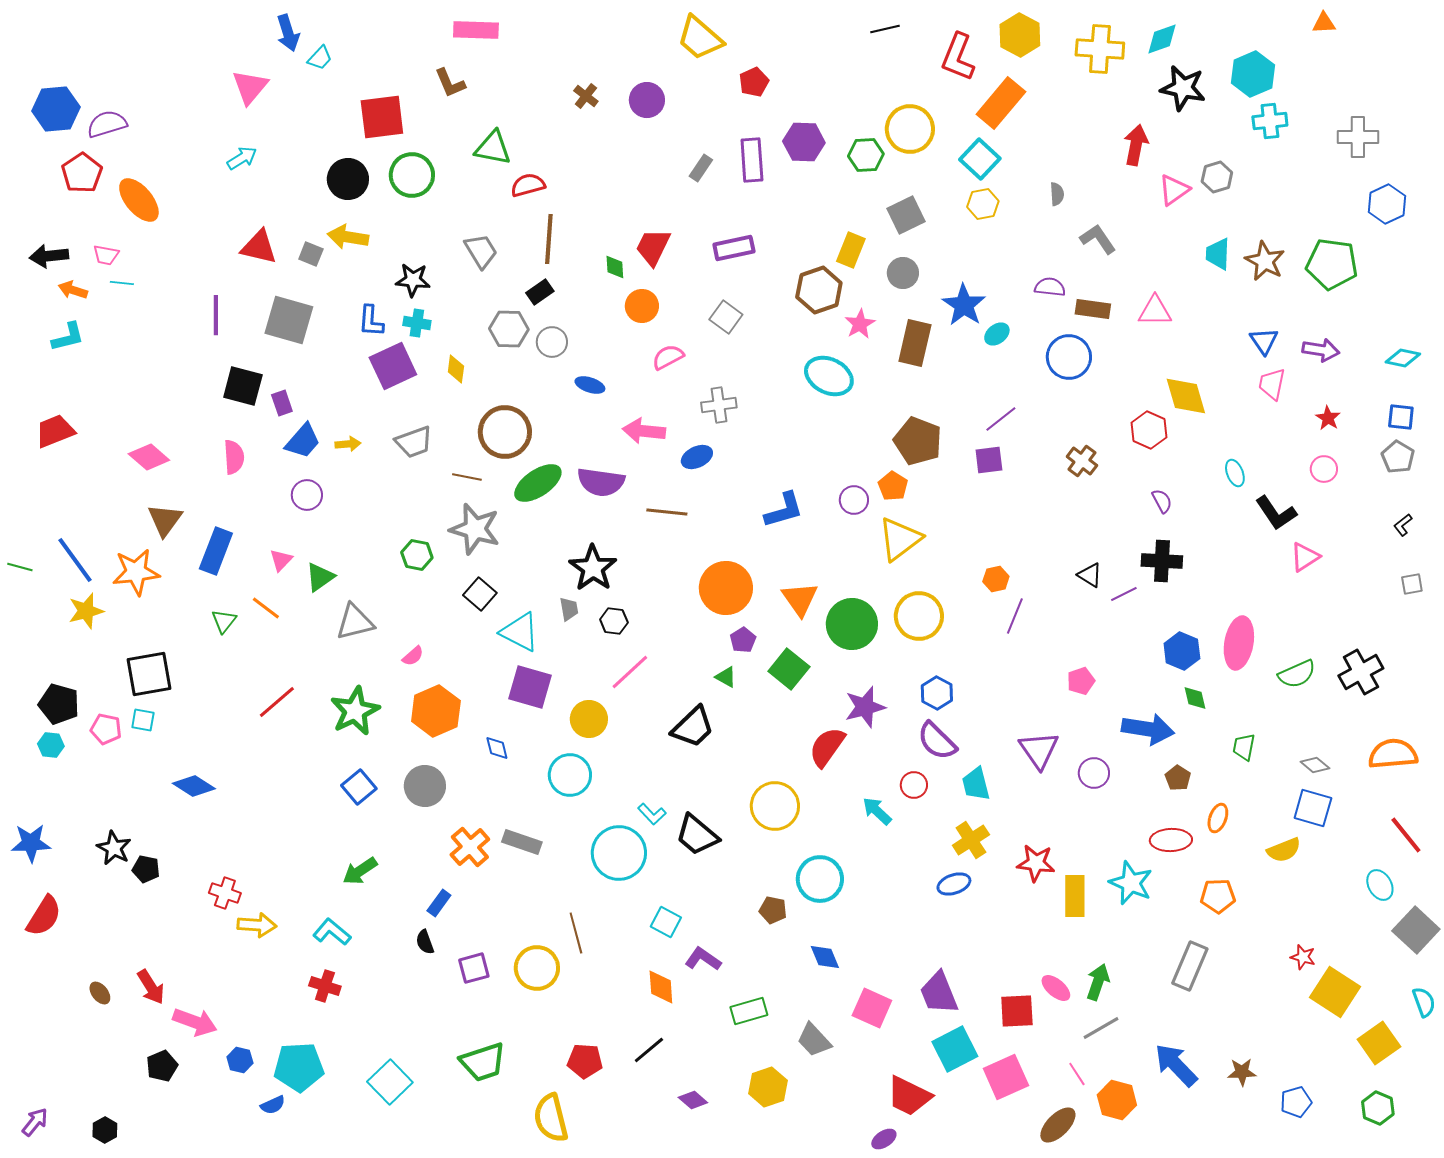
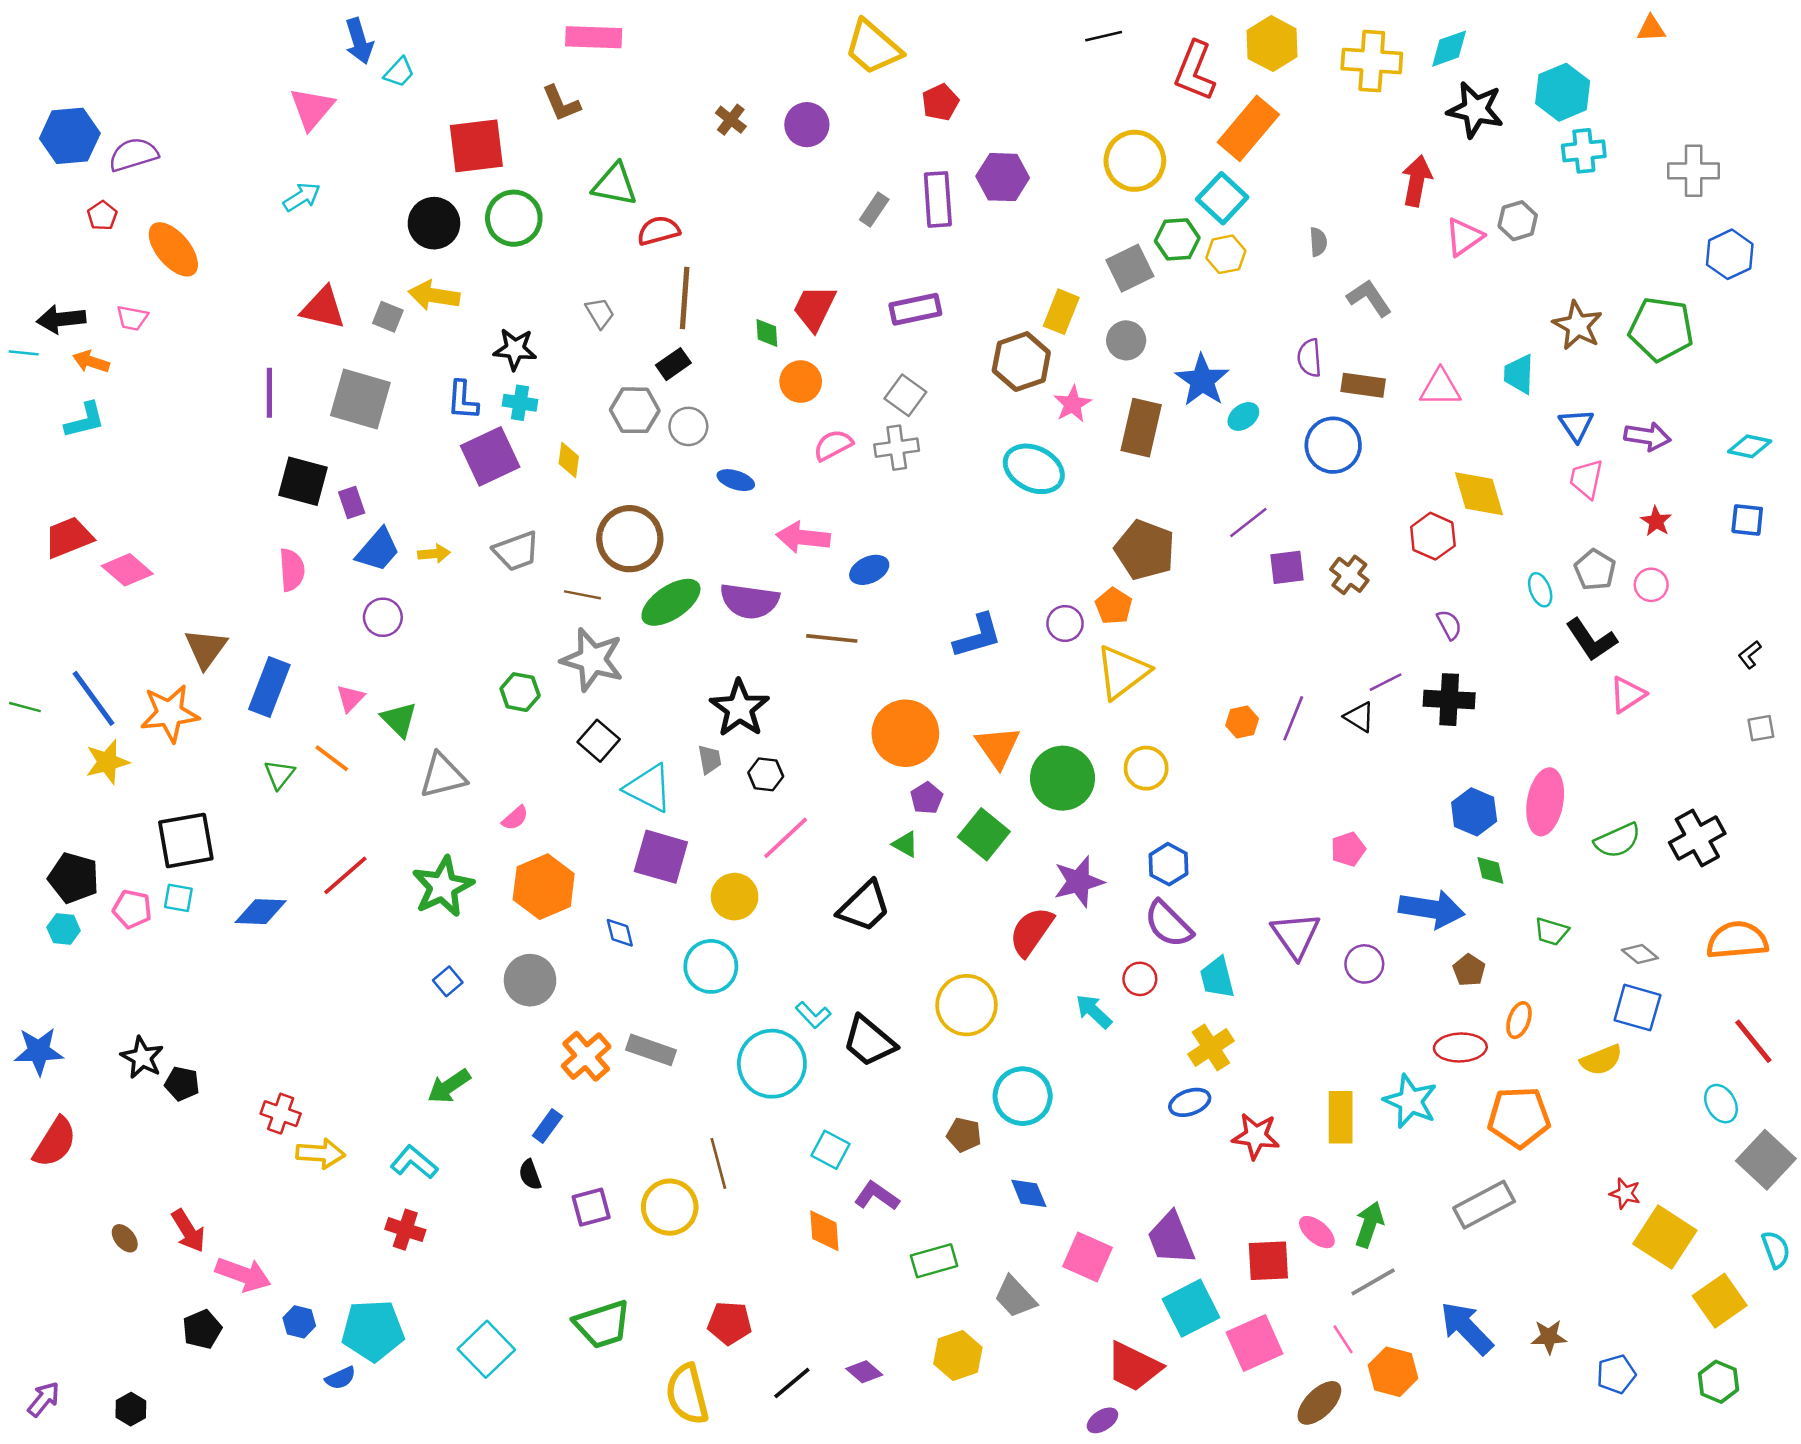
green hexagon: (866, 155) -> (1177, 239), moved
red pentagon: (82, 173) -> (102, 216), size x0.6
gray trapezoid: (481, 251) -> (600, 313), size x0.7
cyan trapezoid: (1218, 254) -> (1519, 374), moved
cyan line: (122, 283) -> (24, 353), moved
purple semicircle: (1050, 287) -> (1309, 358), turned -100
gray cross: (719, 405) -> (897, 448), moved
pink diamond: (149, 457) -> (127, 570), moved
gray pentagon: (1398, 457) -> (1595, 570), moved
purple square: (989, 460) -> (1287, 567), moved
green triangle: (320, 577) -> (399, 720), turned -40
purple line: (1124, 594) -> (1386, 682), moved
yellow circle: (919, 616) -> (1146, 768), size x0.7
purple line: (1015, 616) -> (1293, 718), moved
green trapezoid: (1244, 747) -> (1551, 932), turned -84
blue diamond: (194, 786) -> (261, 912), moved, turned -30
blue square: (359, 787) -> (448, 981), size x0.7
red star: (1036, 863) -> (1256, 1136), moved
orange pentagon: (1218, 896) -> (1519, 1117), size x1.4
gray rectangle: (1190, 966) -> (1484, 1205), turned 39
black line: (649, 1050) -> (792, 1383), moved

